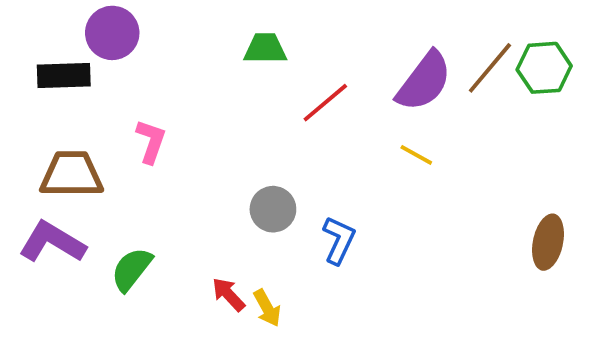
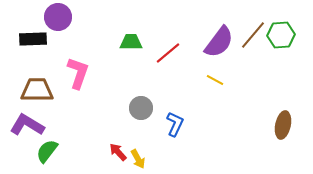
green trapezoid: (265, 48) -> (131, 42), moved
pink L-shape: (151, 141) -> (78, 73), size x1.4
green semicircle: (132, 269) -> (47, 151), moved

